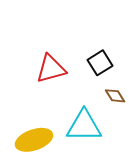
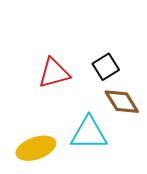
brown diamond: (115, 96) -> (122, 102), size x1.6

